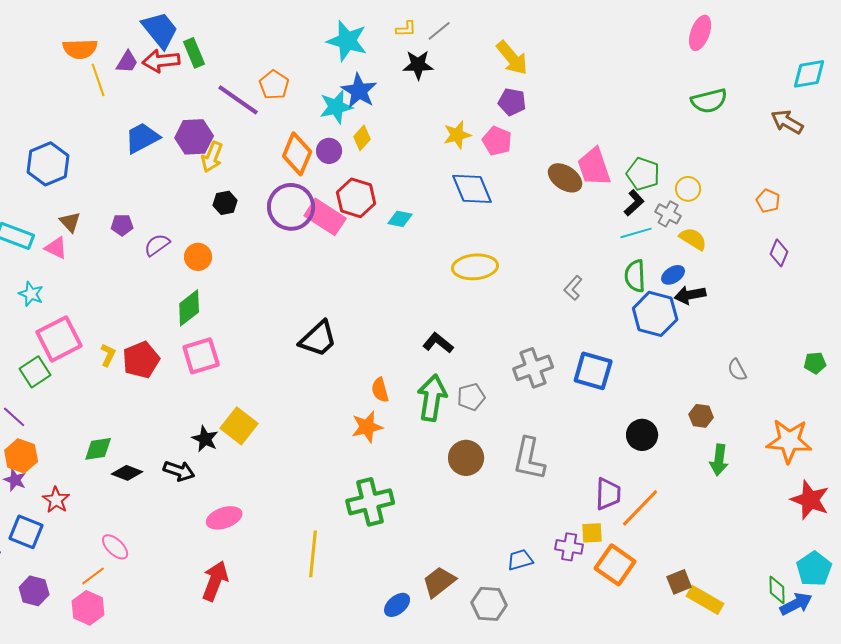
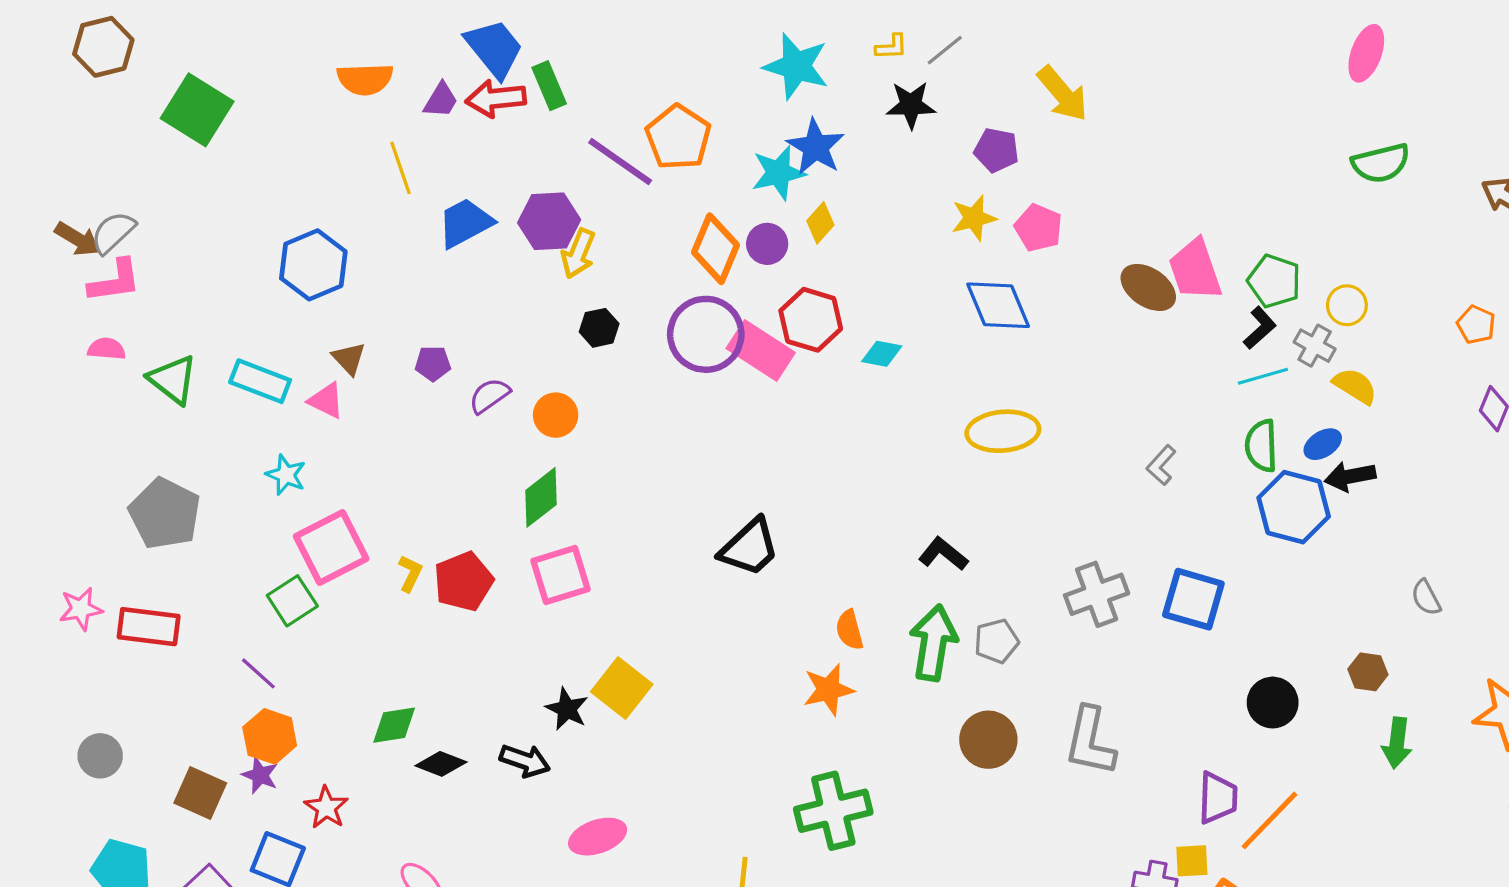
yellow line: (98, 80) -> (401, 168), moved
orange pentagon: (274, 85) -> (678, 137), size x1.4
purple pentagon: (512, 102) -> (996, 150), moved

